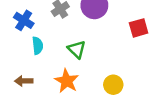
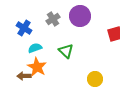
cyan semicircle: (38, 46) -> (35, 48), turned -104
orange star: (67, 81) -> (37, 67), moved

